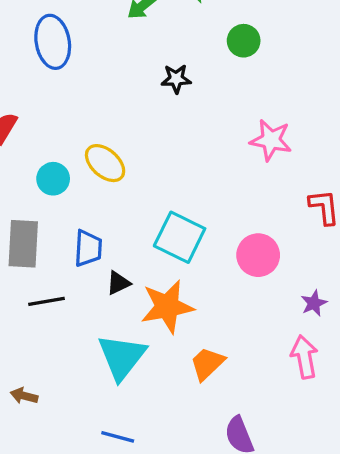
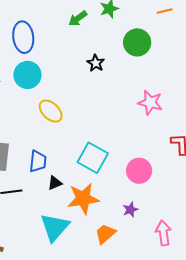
green circle: (244, 41) -> (137, 42), size x1.4
black star: (176, 79) -> (96, 63), turned 30
cyan circle: (53, 179) -> (27, 75), moved, size x1.4
purple star: (314, 303) -> (130, 210), moved

